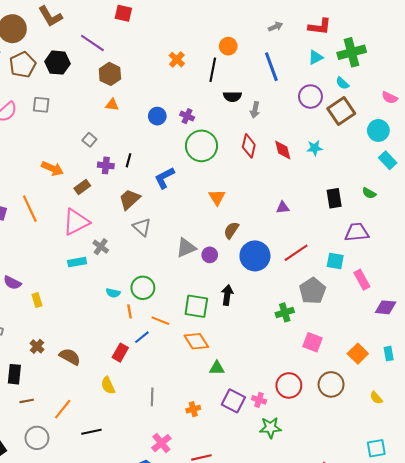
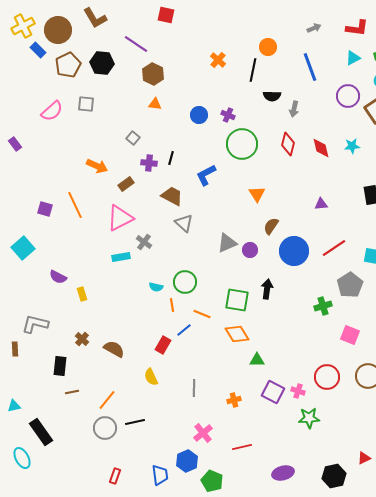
brown trapezoid: (130, 199) -> (172, 196), turned 70
gray circle: (37, 438) -> (105, 428), moved

